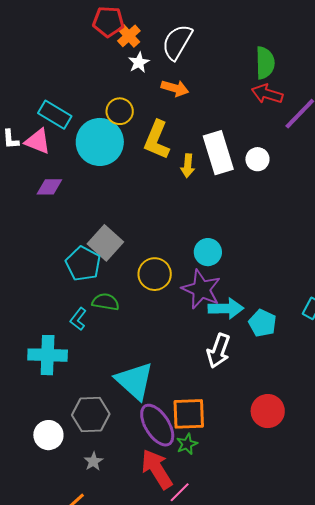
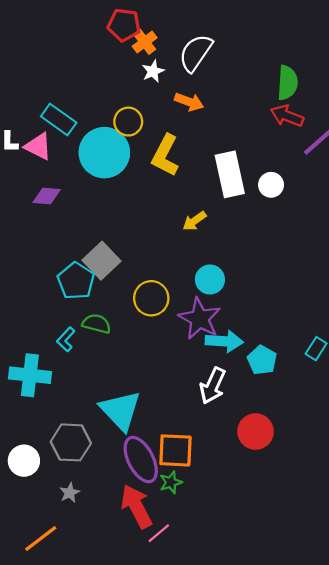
yellow arrow: (188, 166) -> (194, 221), moved, turned 45
red circle: (268, 411) -> (256, 432), moved

